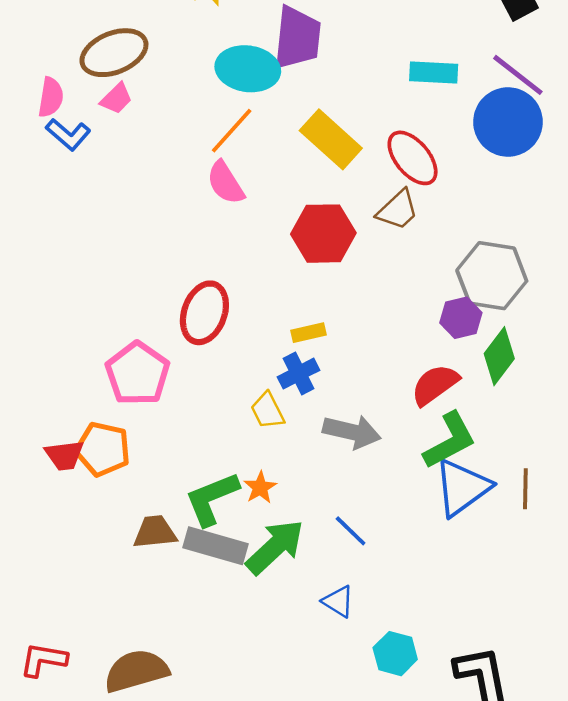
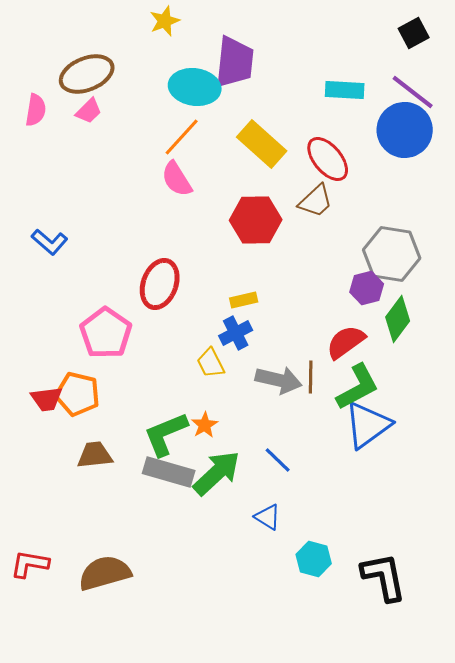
blue L-shape: (68, 134) -> (50, 242), moved
brown line: (525, 489) -> (311, 377), moved
brown trapezoid: (155, 532) -> (95, 455), moved

